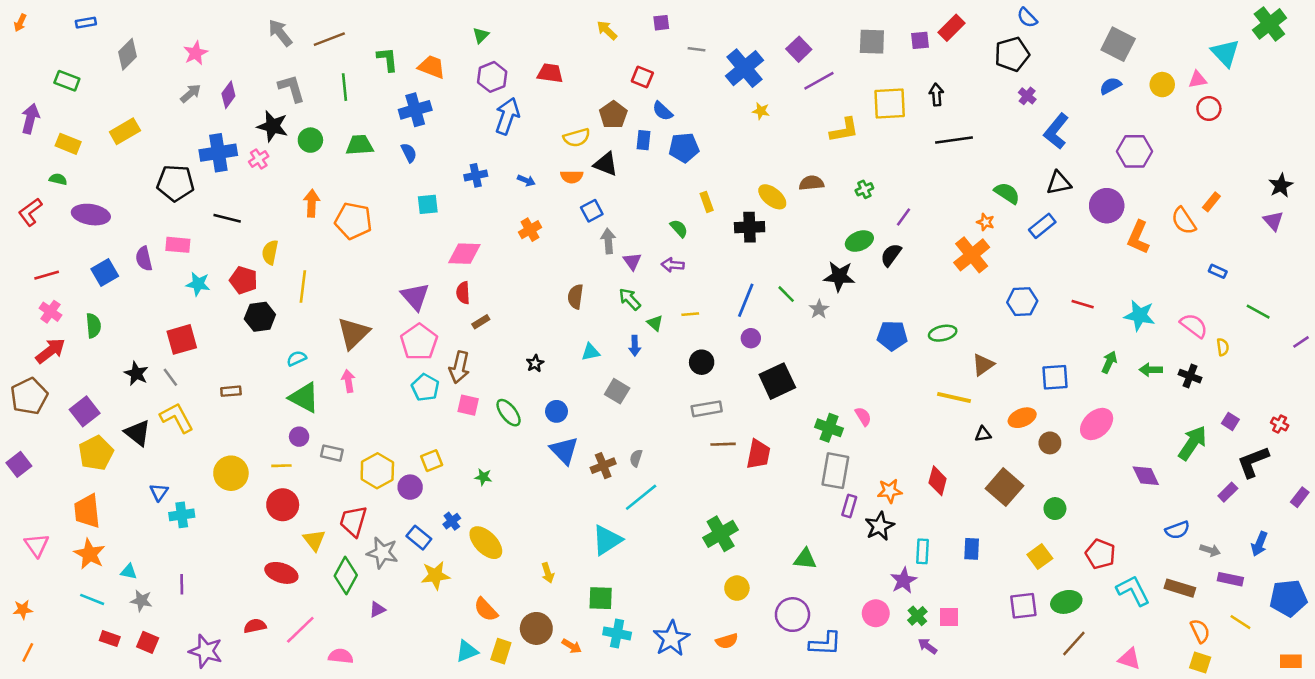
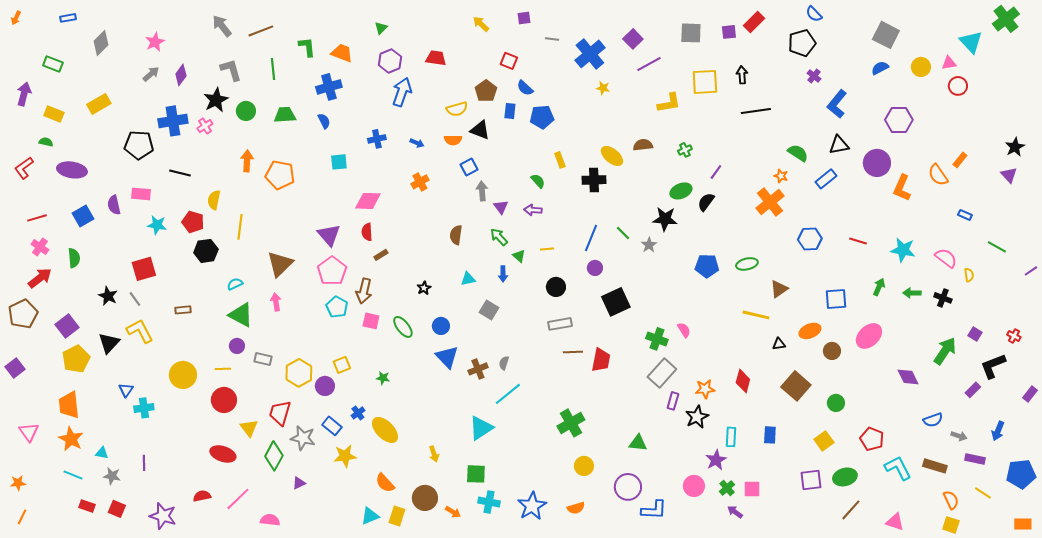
black star: (273, 126) -> (216, 100), turned 30
black triangle: (138, 433) -> (109, 343), turned 35
gray rectangle: (835, 471) -> (662, 373), turned 32

